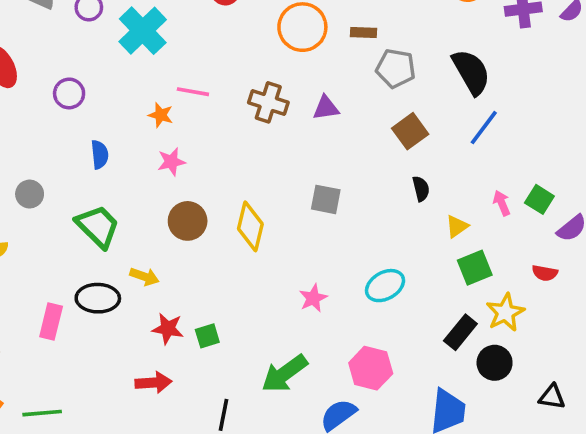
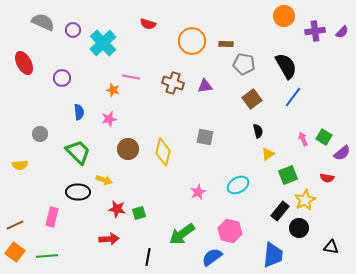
pink star: (171, 162) -> (109, 119), moved
yellow triangle: (457, 226) -> (268, 154), moved
pink rectangle: (51, 321) -> (52, 217), moved

